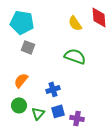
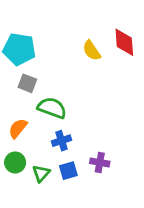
green semicircle: (75, 56) -> (52, 108), moved
purple cross: (77, 118) -> (100, 162), moved

